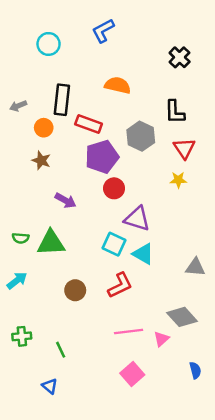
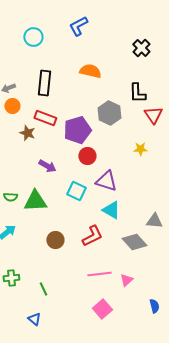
red rectangle: (89, 124) -> (45, 118), moved
orange circle: (44, 128) -> (12, 106), moved
red triangle: (184, 148) -> (153, 115), moved
cyan square: (114, 244) -> (76, 191), moved
gray diamond: (182, 317) -> (134, 242), moved

